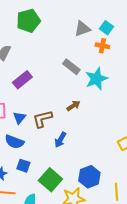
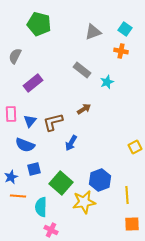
green pentagon: (28, 21) -> (39, 24), turned 30
cyan square: (106, 28) -> (125, 29), moved
orange cross: (102, 46) -> (121, 51), moved
cyan star: (96, 79) -> (107, 82), size x0.6
blue square: (23, 166) -> (34, 169), turned -32

